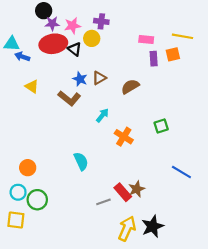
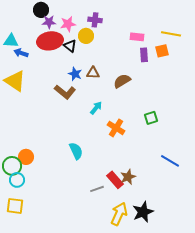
brown triangle: (99, 78) -> (93, 73), turned 32
yellow triangle: (32, 87) -> (15, 81), moved, size x1.6
green circle: (37, 200) -> (12, 166), moved

